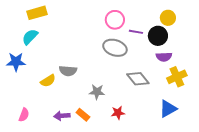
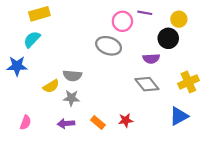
purple line: (136, 32) -> (145, 13), moved
gray ellipse: (115, 48) -> (109, 46), moved
purple semicircle: (164, 57) -> (151, 59), moved
gray star: (97, 92) -> (71, 98), moved
orange rectangle: (83, 115) -> (98, 122), moved

